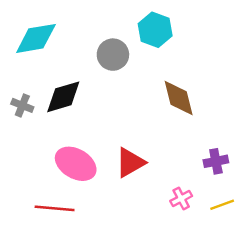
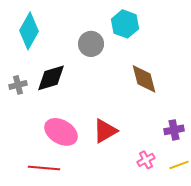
cyan diamond: (36, 38) -> (29, 31), turned -51
gray cross: (22, 105) -> (18, 85), turned -36

